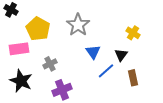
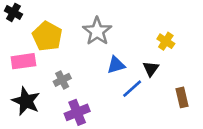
blue triangle: (93, 52) -> (116, 65), turned 49
brown rectangle: (133, 78) -> (182, 97), moved

